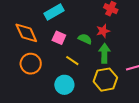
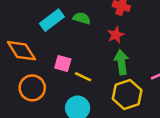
pink square: (59, 38) -> (63, 64), moved
green semicircle: (85, 39) -> (82, 18), moved

